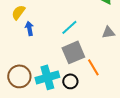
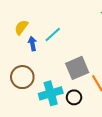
cyan line: (69, 27) -> (53, 34), moved
brown circle: (19, 76) -> (22, 77), moved

